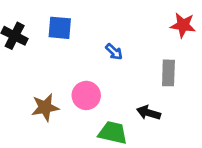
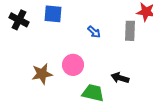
gray rectangle: (168, 73) -> (130, 31), moved

